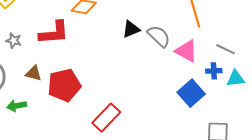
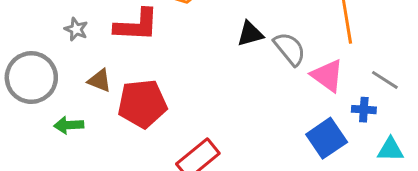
cyan triangle: (236, 79) -> (391, 150), moved

